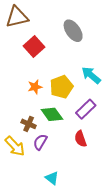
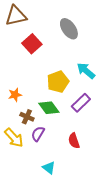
orange star: (35, 87) -> (15, 95), moved
red semicircle: (81, 139) -> (74, 141), moved

